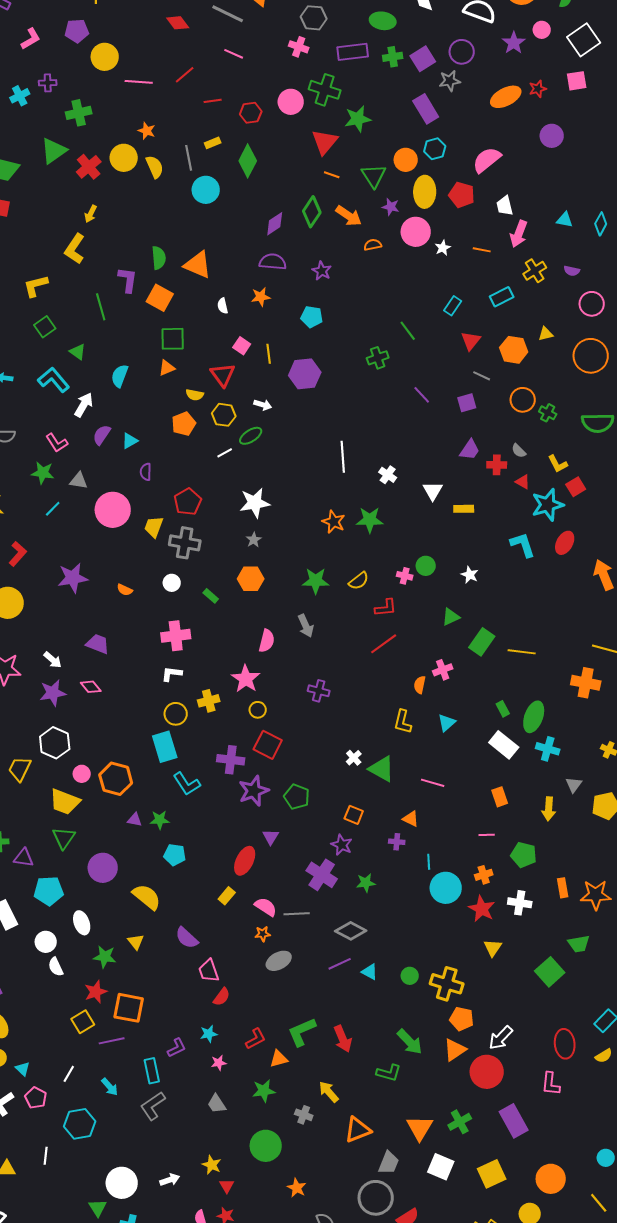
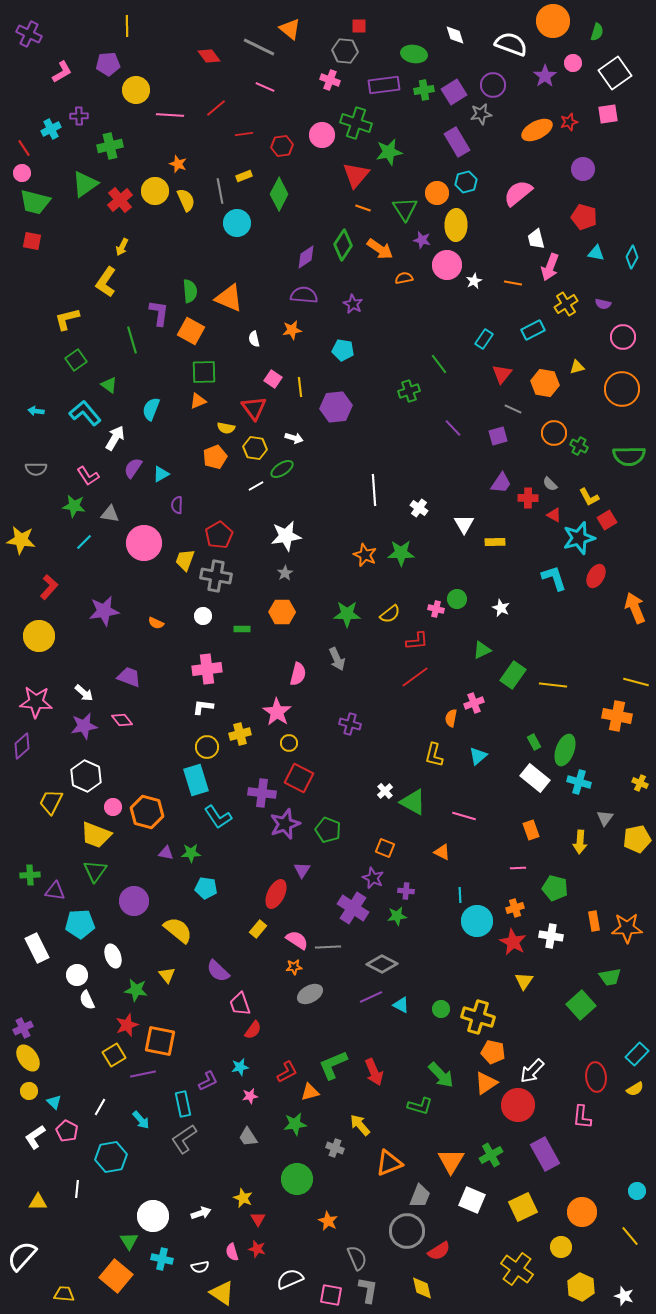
red pentagon: (462, 195) -> (584, 217), moved
green rectangle: (211, 596) -> (242, 629), turned -42
purple cross: (397, 842) -> (406, 891), moved

